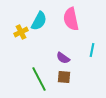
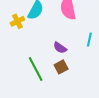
brown square: (64, 77) -> (61, 67), turned -32

